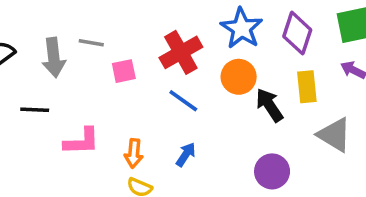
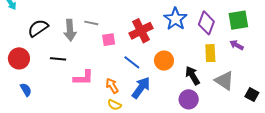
orange circle: (239, 77) -> (164, 61), moved
blue line: (183, 101) -> (132, 62), moved
black arrow: (269, 105) -> (192, 76), moved
orange arrow: (134, 153) -> (112, 86), turned 140
blue arrow: (186, 155) -> (141, 88), size x1.6

